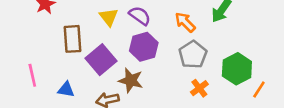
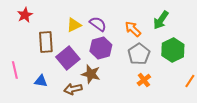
yellow triangle: (109, 17) -> (74, 25), turned 42
green hexagon: (237, 69) -> (173, 50), moved

